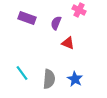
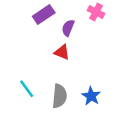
purple rectangle: (27, 18) -> (44, 14), moved, turned -54
red triangle: (68, 43) -> (62, 52), moved

